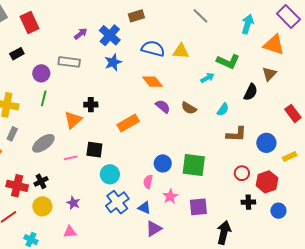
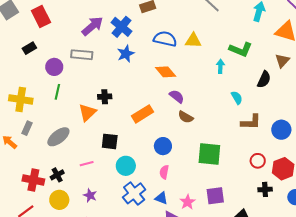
purple arrow: (81, 34) -> (92, 26), size x1.6
cyan arrow: (207, 78) -> (220, 66), turned -56
brown semicircle: (189, 108) -> (186, 117), moved
cyan semicircle: (223, 110) -> (237, 98), turned -64
pink line: (71, 158) -> (87, 164), moved
blue circle: (163, 163) -> (163, 146), moved
pink star: (170, 196) -> (188, 202), moved

